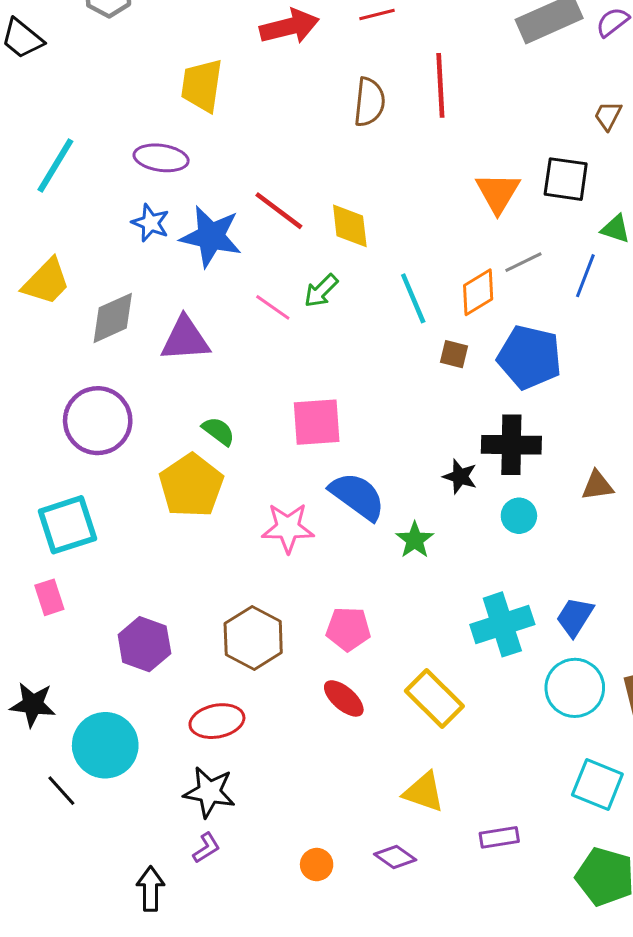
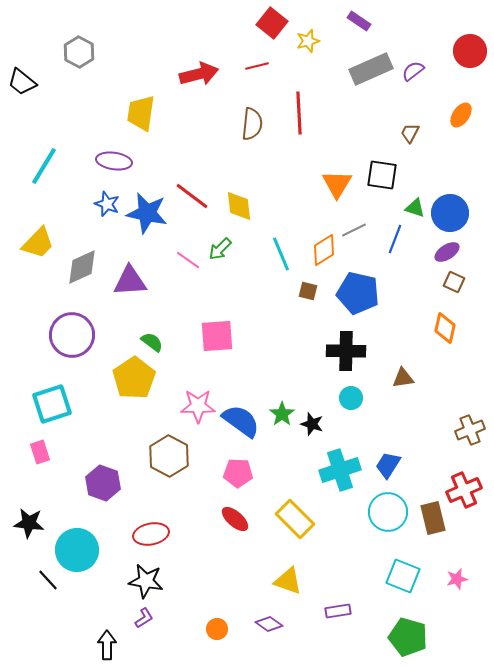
black star: (460, 476) -> (312, 424), moved
blue semicircle: (357, 496) -> (241, 421), moved
brown hexagon: (253, 638) -> (169, 456), moved

